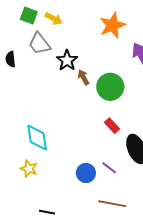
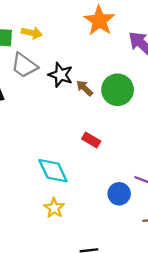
red rectangle: (112, 126) -> (91, 140), moved
yellow star: (29, 169) -> (54, 208), turned 30

